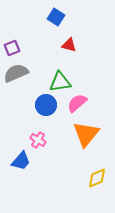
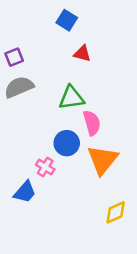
pink semicircle: (77, 103) -> (92, 123), turned 115
blue circle: (46, 105) -> (67, 143), moved

